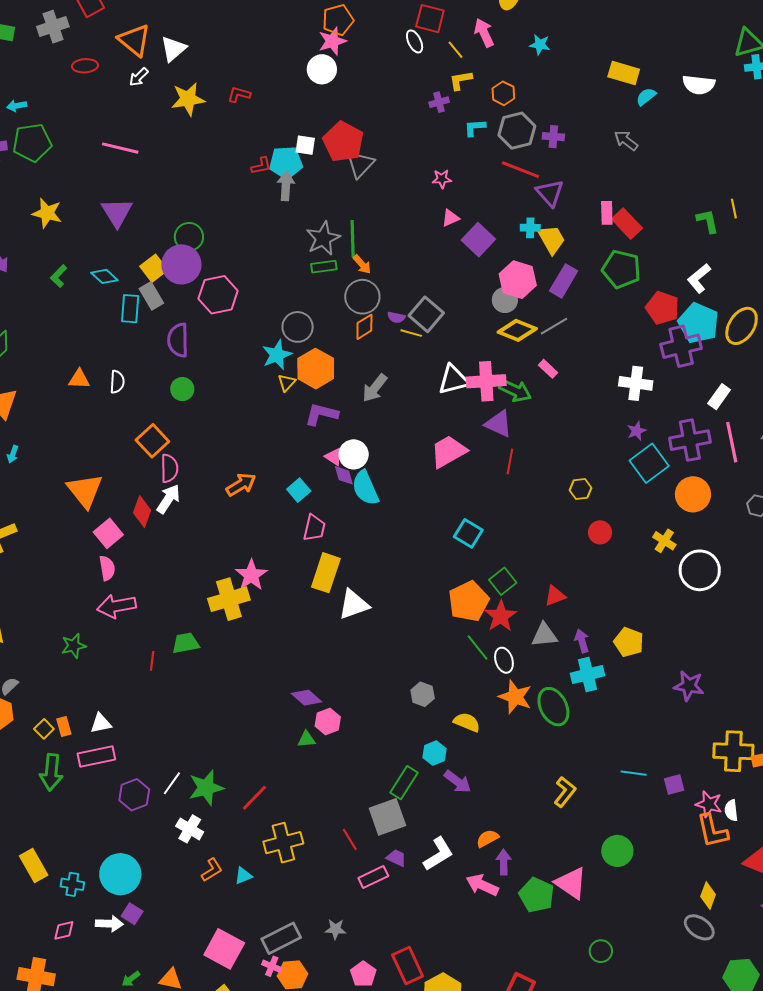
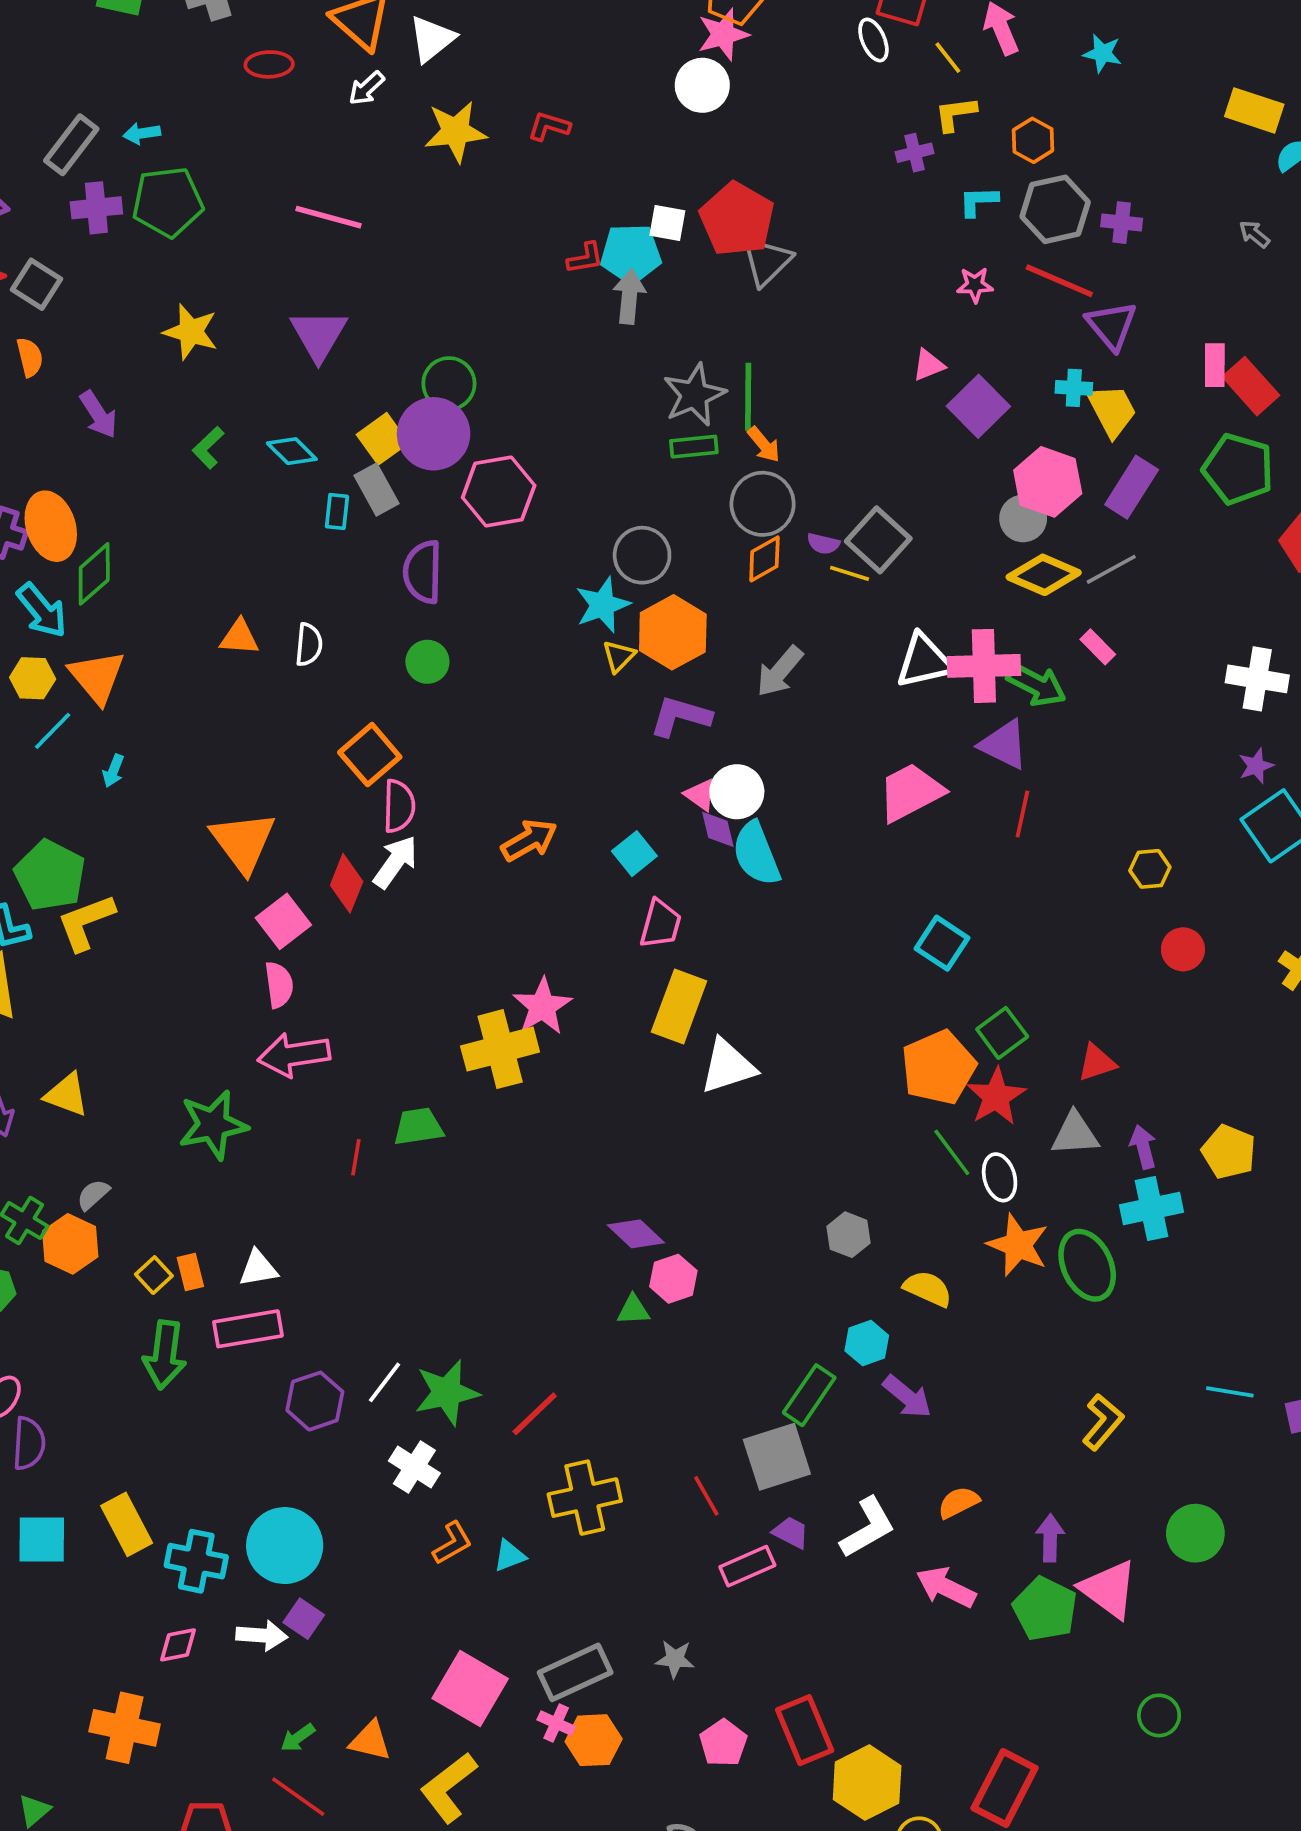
gray arrow: (626, 141) -> (1254, 234), size x0.7
pink star: (442, 179) -> (975, 285), moved
cyan rectangle: (130, 309) -> (337, 511), size x0.7
green star: (74, 646) -> (213, 1125), size x1.5
purple arrow: (504, 862) -> (1050, 1538), moved
cyan cross: (72, 884) -> (196, 1561), size x1.4

